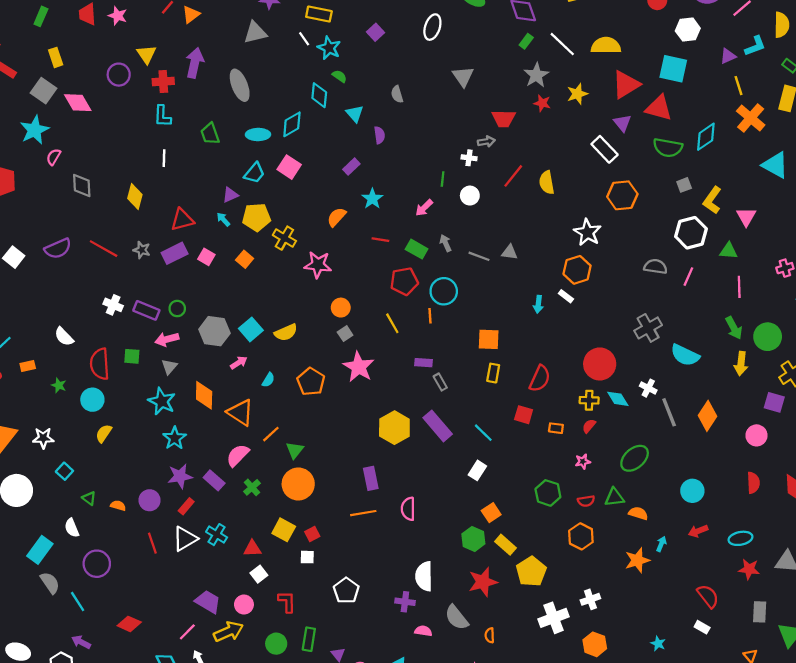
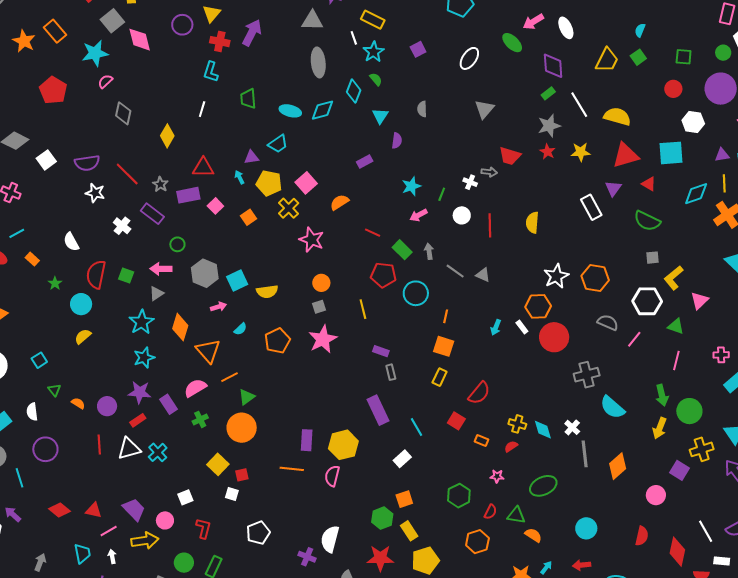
cyan square: (673, 69) -> (671, 153), turned -32
gray ellipse: (240, 85) -> (318, 62), moved
red triangle: (659, 108) -> (649, 184), size x0.6
cyan diamond: (706, 137) -> (696, 194), moved
pink square: (289, 167) -> (306, 183), moved
red line: (513, 176) -> (490, 225), moved, turned -55
orange hexagon: (622, 195) -> (595, 278), moved
cyan star: (372, 199) -> (411, 186), moved
purple rectangle: (146, 310) -> (152, 214), moved
orange line: (430, 316) -> (446, 316), moved
red circle: (600, 364) -> (554, 337), moved
orange rectangle: (28, 366) -> (32, 259), turned 40
yellow hexagon: (394, 428) -> (343, 445), moved
white star: (43, 438) -> (95, 193), moved
red semicircle: (586, 501) -> (490, 512), turned -70
red triangle: (252, 549) -> (94, 510), moved

